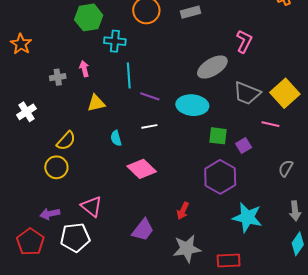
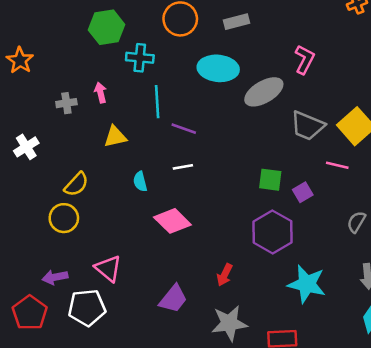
cyan ellipse: (192, 105) -> (218, 68), moved

